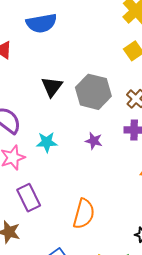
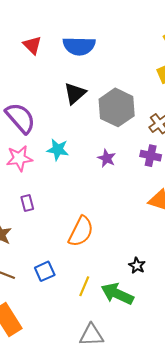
blue semicircle: (41, 23) -> (79, 46), moved
purple rectangle: (29, 198) -> (27, 203), size x0.6

